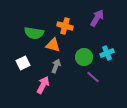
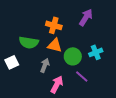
green semicircle: (34, 33) -> (29, 42), moved
orange triangle: (53, 45) -> (55, 45), moved
pink arrow: (43, 85) -> (57, 84), moved

